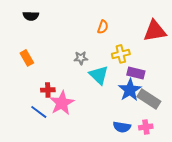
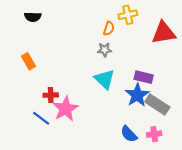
yellow cross: (121, 54) -> (128, 15), moved
gray star: (81, 58) -> (105, 50), moved
blue semicircle: (122, 127) -> (129, 134), turned 36

